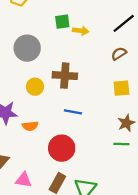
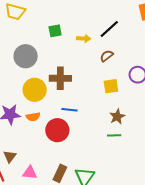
yellow arrow: (81, 31) -> (84, 39), moved
yellow circle: (35, 87) -> (35, 90), size x1.5
orange semicircle: (30, 126) -> (33, 117), moved
red circle: (62, 148) -> (57, 130), moved

